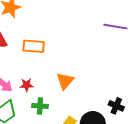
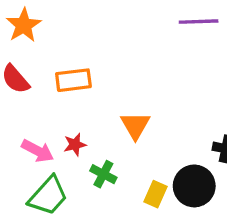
green cross: (40, 106) -> (103, 174), turned 35

